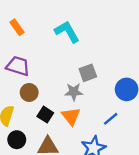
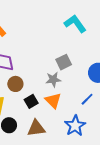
cyan L-shape: (67, 32) -> (75, 24), moved
black square: (45, 115) -> (31, 101), turned 32

